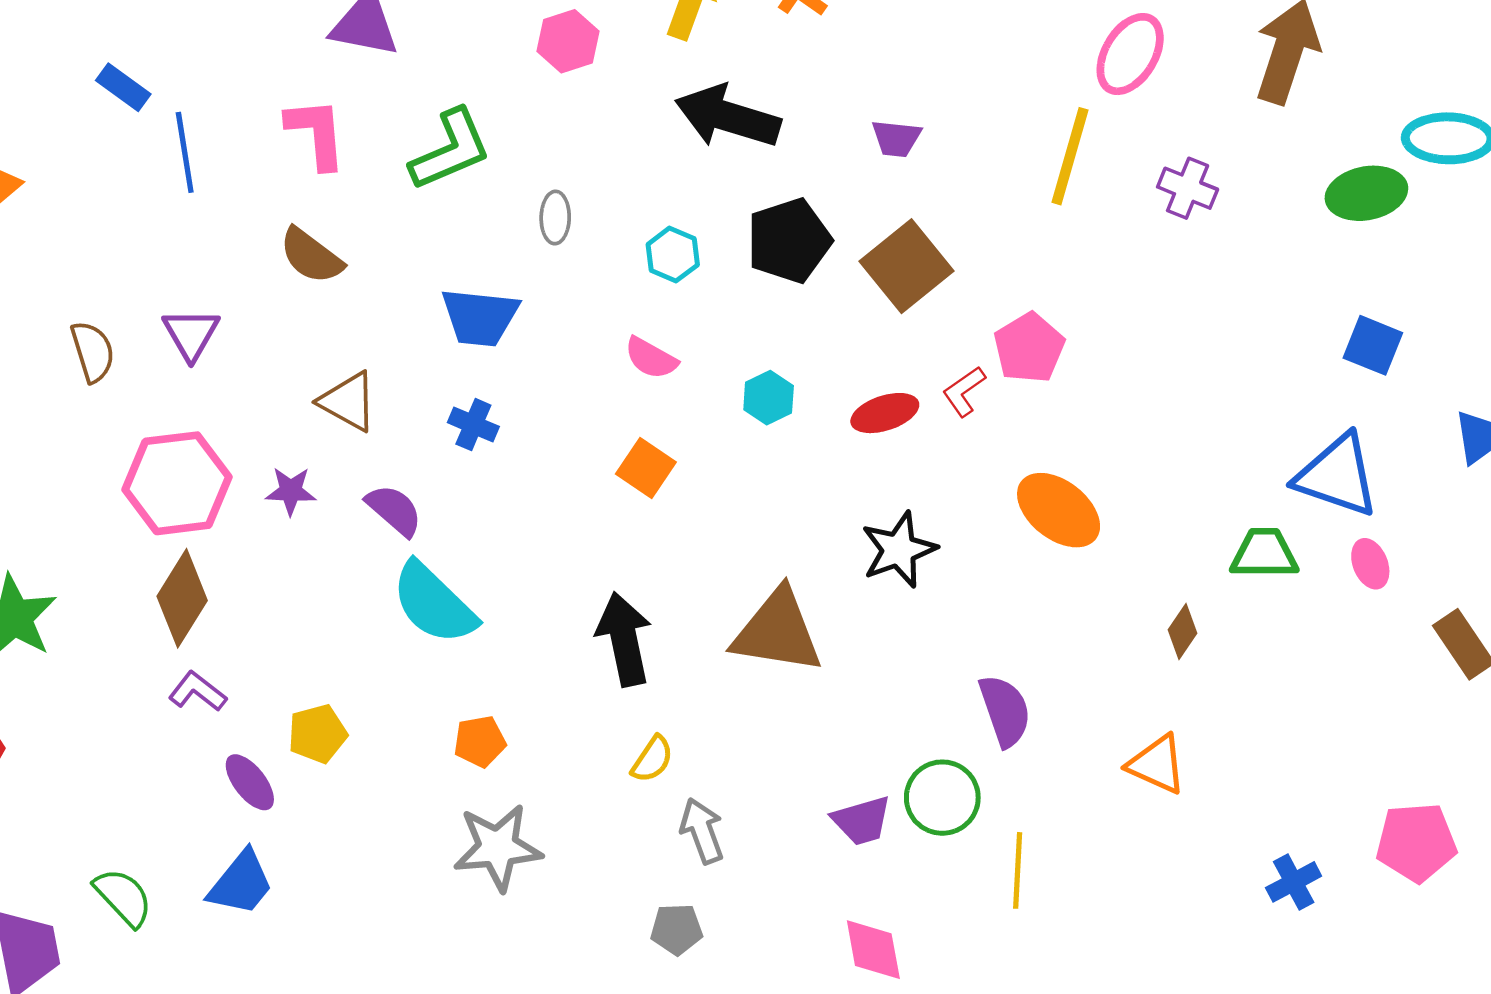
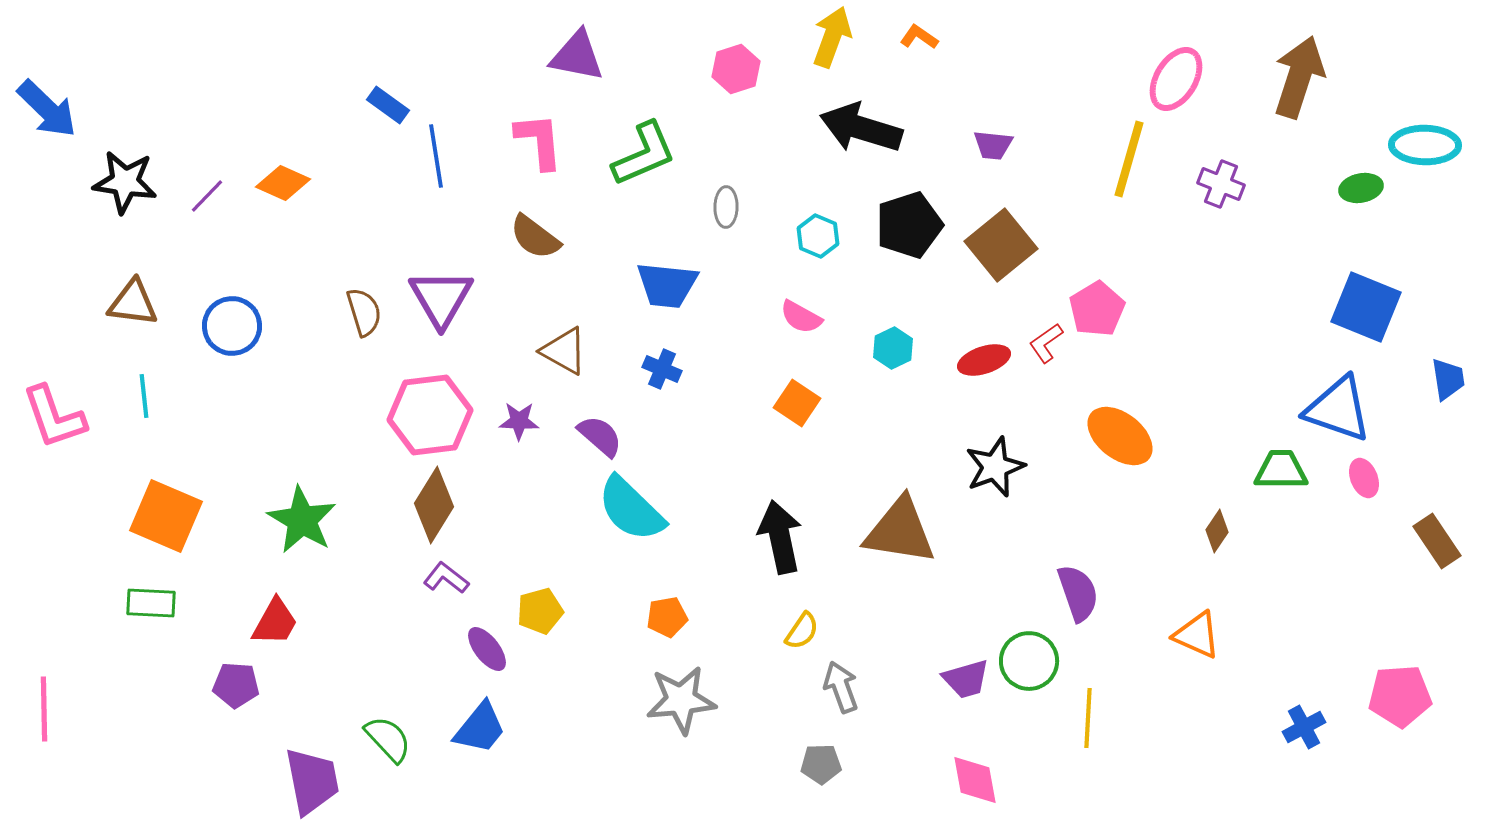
green ellipse: (1366, 193) -> (1361, 188), size x0.7
purple triangle: (191, 334) -> (441, 298), size x1.4
blue square: (1373, 345) -> (1366, 307), size x1.5

